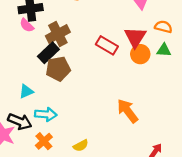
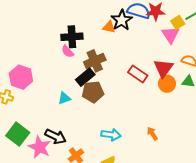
cyan triangle: (26, 91) -> (64, 98), moved
orange arrow: (128, 111) -> (152, 134), size x0.6
cyan arrow: (46, 114) -> (111, 135), moved

